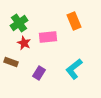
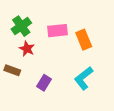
orange rectangle: (74, 21) -> (84, 40), moved
pink rectangle: (48, 37) -> (58, 31), moved

